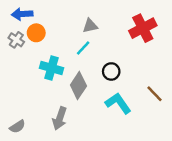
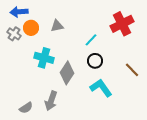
gray triangle: (90, 26) -> (57, 26), moved
cyan line: (83, 48) -> (91, 40), moved
brown line: (155, 94) -> (132, 70), moved
gray semicircle: (17, 127) -> (26, 108), moved

